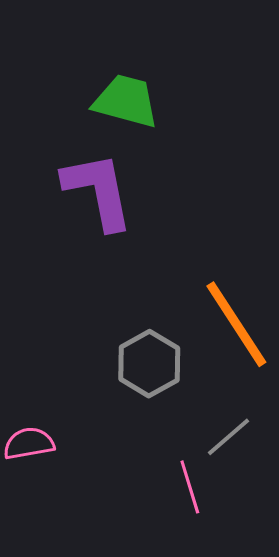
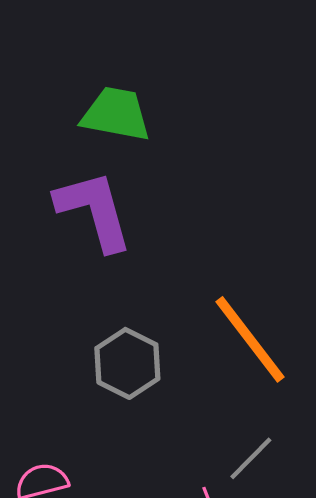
gray hexagon: (149, 364) -> (127, 363), moved

